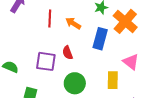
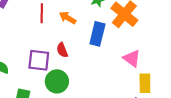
yellow rectangle: (113, 80) -> (145, 83), moved
green circle: (75, 83) -> (57, 81), moved

